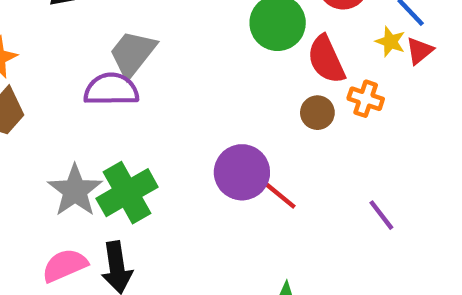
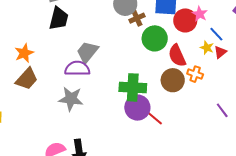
brown circle: (317, 113) -> (173, 80), size x1.5
gray star: (75, 191) -> (71, 99), moved, turned -30
green cross: (127, 193) -> (133, 87), moved, turned 32
purple line: (381, 215) -> (222, 110), moved

